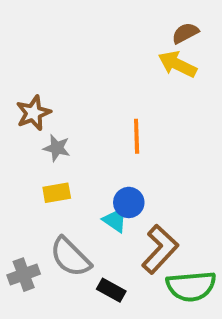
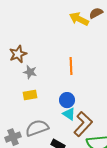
yellow arrow: (177, 64) -> (79, 19), moved
cyan triangle: (115, 220) -> (69, 114), moved
gray semicircle: (70, 257) -> (37, 128), turned 115

